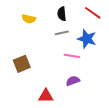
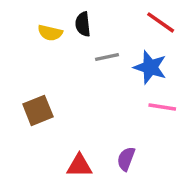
black semicircle: (62, 14) -> (83, 24), moved
pink line: (72, 56) -> (162, 107), moved
purple semicircle: (73, 81) -> (126, 159), moved, turned -48

